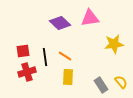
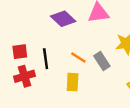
orange line: (65, 56) -> (78, 57), moved
gray rectangle: (101, 85) -> (102, 61), moved

